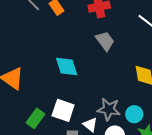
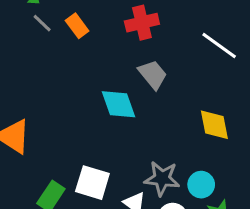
cyan diamond: (67, 66) -> (119, 104), moved

